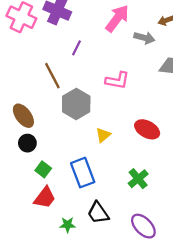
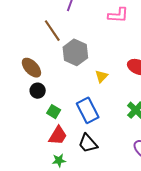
pink L-shape: (117, 80) -> (118, 15), moved
black trapezoid: (98, 213) -> (88, 143), moved
green star: (68, 225) -> (59, 160), moved

